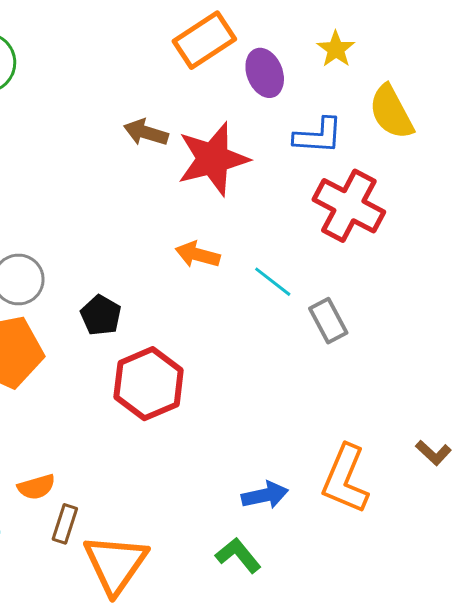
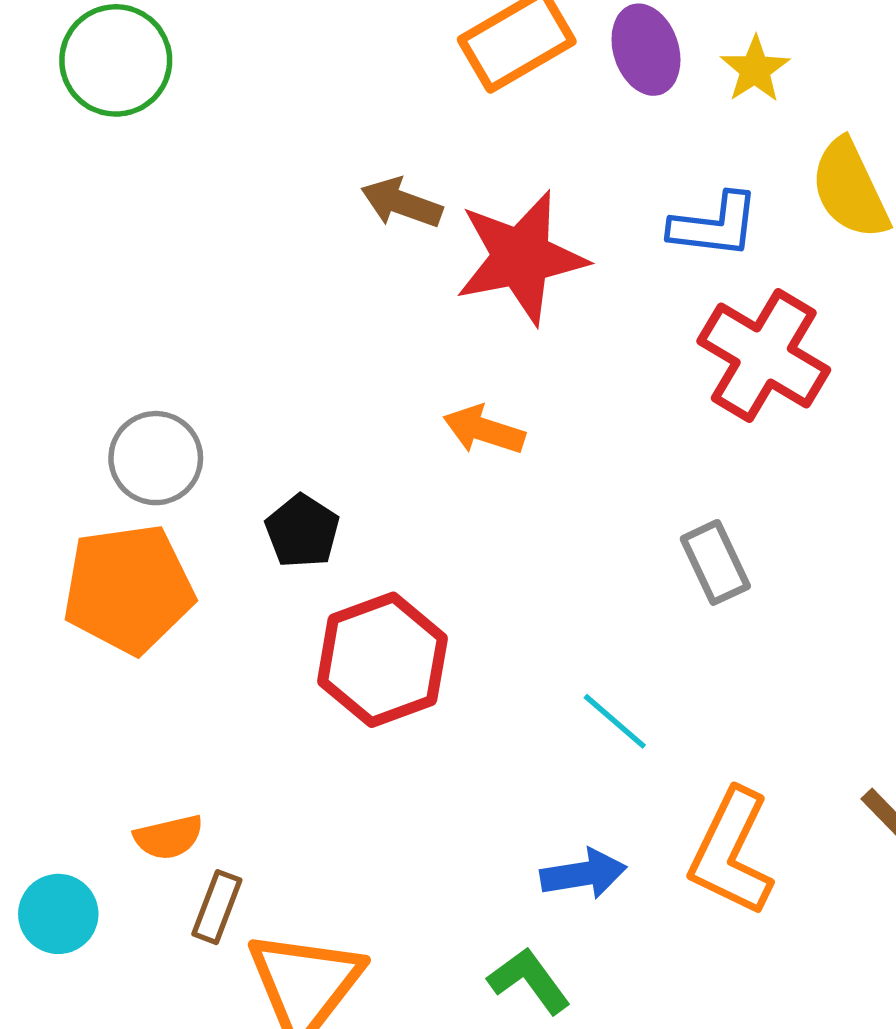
purple ellipse: (265, 73) -> (646, 50), moved
cyan line: (273, 282) -> (615, 721), moved

